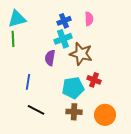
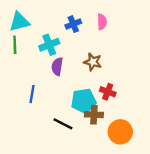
cyan cross: (63, 39) -> (49, 45), moved
brown star: (81, 54) -> (93, 62), size x0.7
black line: (36, 110) -> (63, 124), moved
brown cross: (74, 112) -> (94, 115), moved

